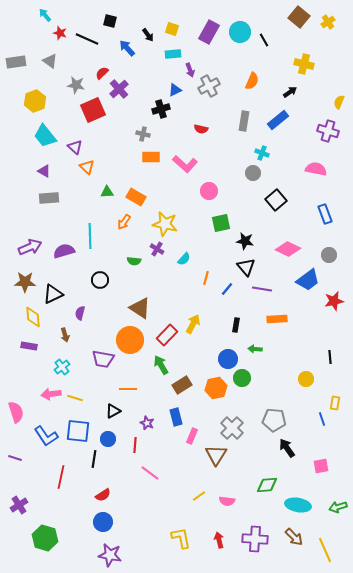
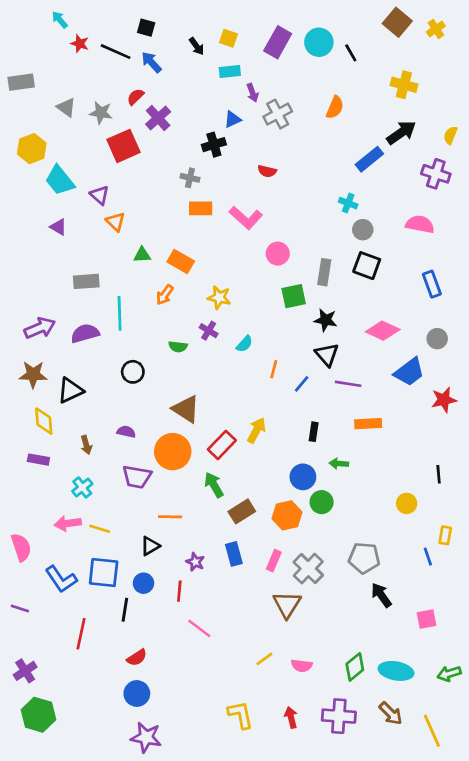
blue arrow: (127, 48) -> (151, 62), moved
gray triangle: (50, 61) -> (66, 107), moved
black arrow: (290, 92) -> (401, 133), moved, size x1.6
yellow hexagon: (35, 101) -> (32, 149), moved
gray rectangle: (244, 121) -> (324, 272), moved
gray circle: (253, 173) -> (363, 230), moved
gray rectangle: (49, 198) -> (86, 281), moved
black square: (276, 200) -> (367, 266), turned -30
yellow star: (165, 224) -> (219, 297), size x0.7
purple semicircle: (80, 313) -> (126, 432), moved, turned 88
pink rectangle: (192, 436) -> (274, 561), moved
green diamond: (267, 485) -> (355, 667), moved, turned -35
green hexagon: (45, 538) -> (38, 715), moved

